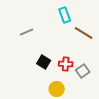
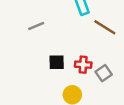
black square: (44, 62) -> (57, 62), turned -32

